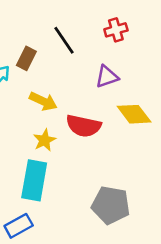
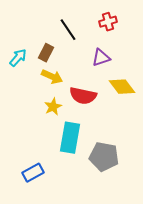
brown rectangle: (26, 58) -> (46, 53), moved
cyan rectangle: (34, 180) -> (70, 138), moved

